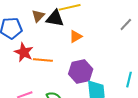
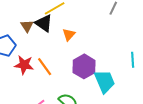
black triangle: (55, 18) -> (44, 23), turned 42
orange line: (43, 60) -> (45, 67), turned 66

